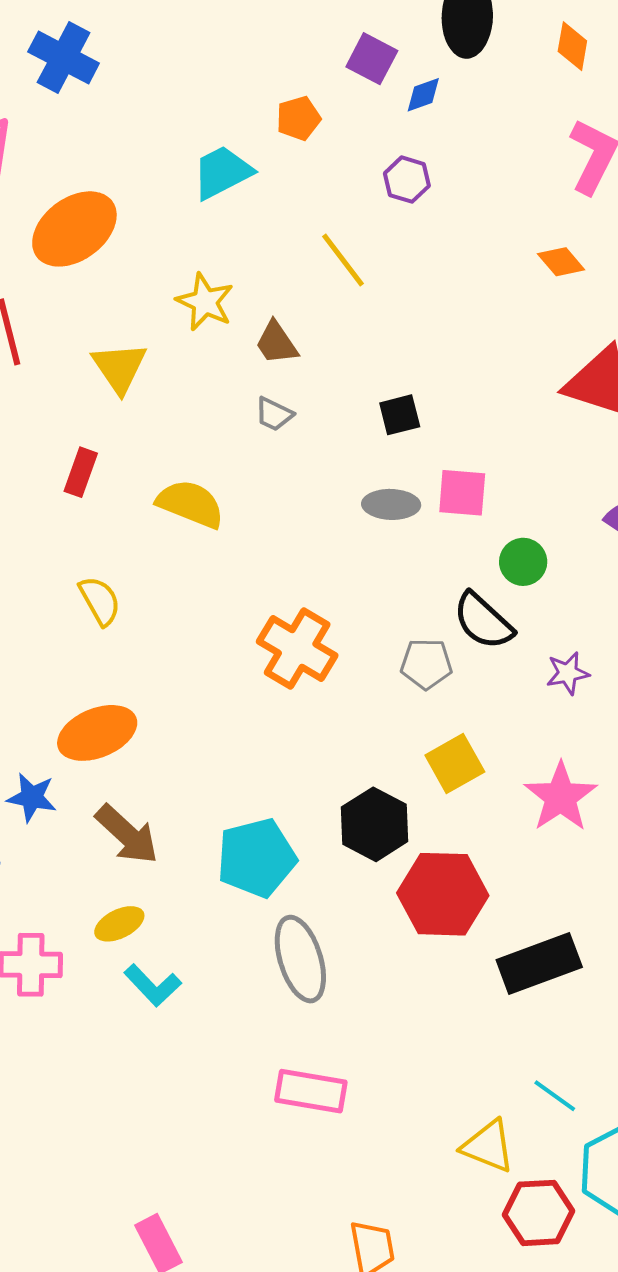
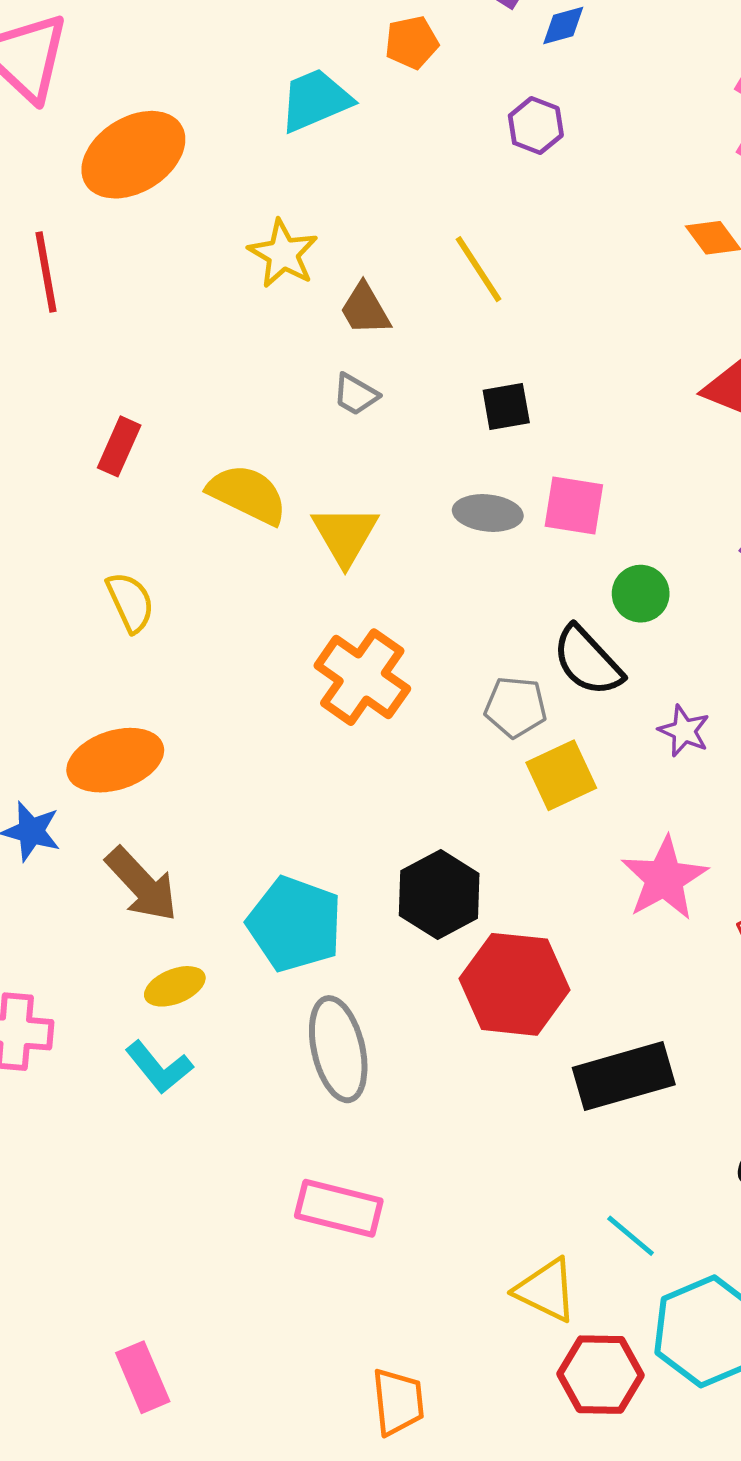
yellow line: (343, 260) -> (478, 269), moved
yellow triangle: (119, 368) -> (345, 535), moved
purple star: (568, 673) -> (684, 731), turned 30
yellow square: (455, 764) -> (561, 775), moved
cyan pentagon: (256, 858) -> (295, 924), turned 30
yellow ellipse: (119, 924) -> (175, 986), moved

